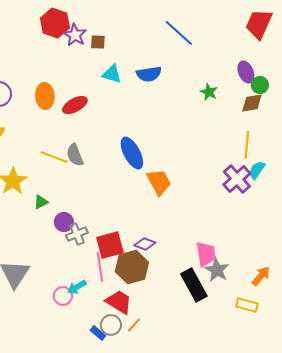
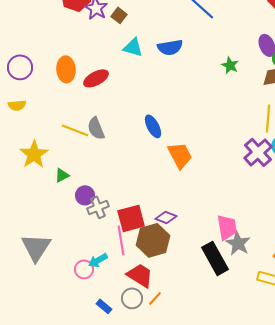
brown square: (98, 42) -> (119, 15), turned 35
blue ellipse: (132, 153) -> (153, 126), size x0.7
blue rectangle: (98, 333) -> (104, 306), moved

